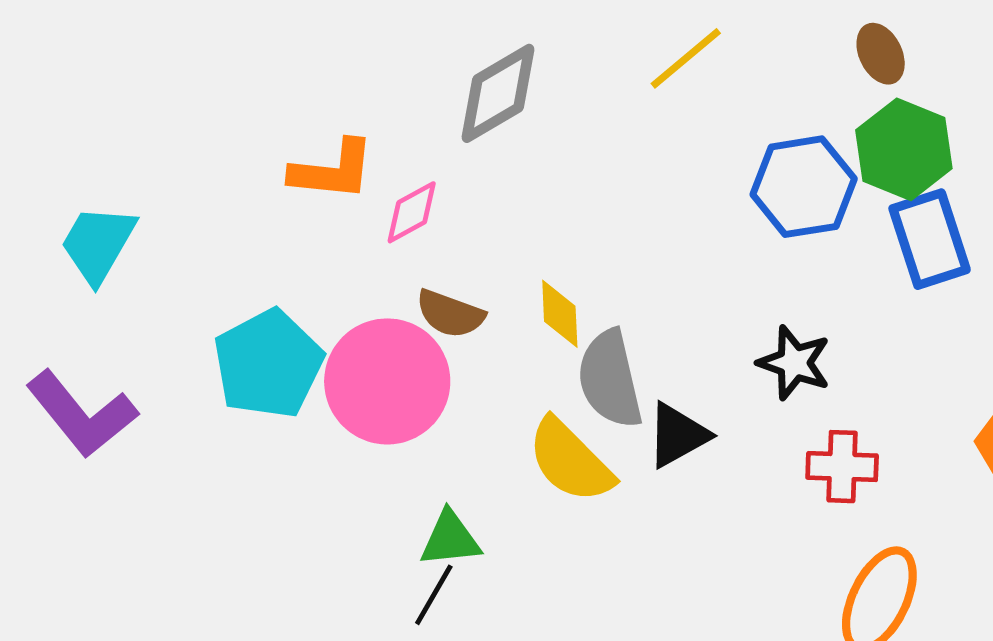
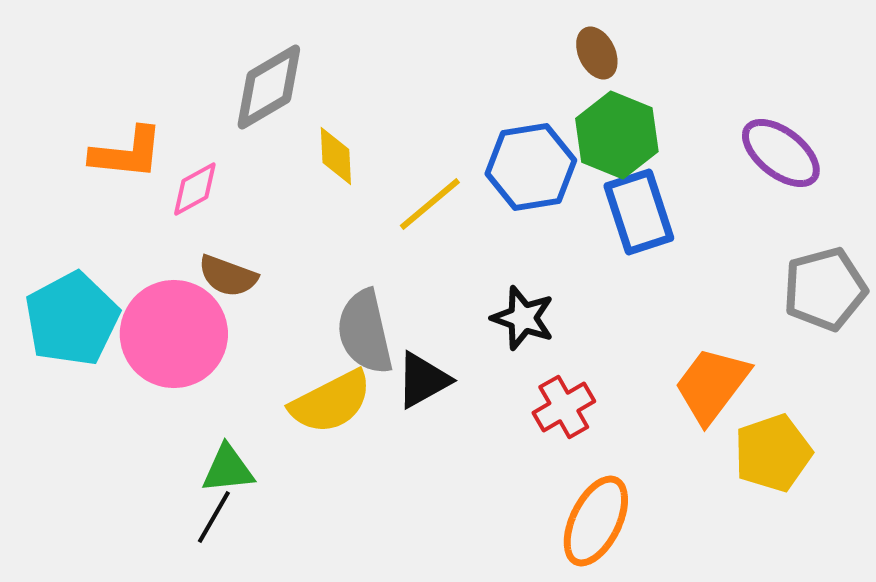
yellow line: (686, 58) -> (430, 204), moved
yellow diamond: (560, 314) -> (336, 156), moved
yellow semicircle: (570, 461) -> (331, 402), turned -72
red cross: (842, 467) -> (564, 407), turned -32

